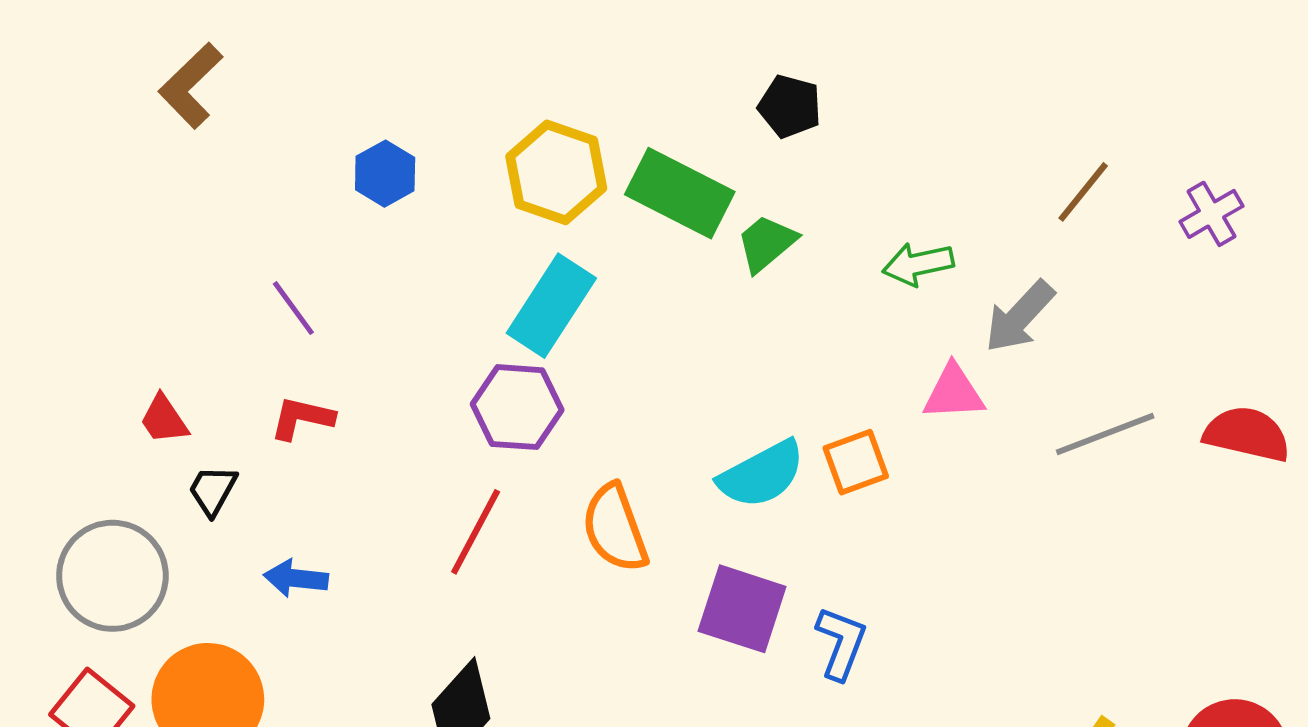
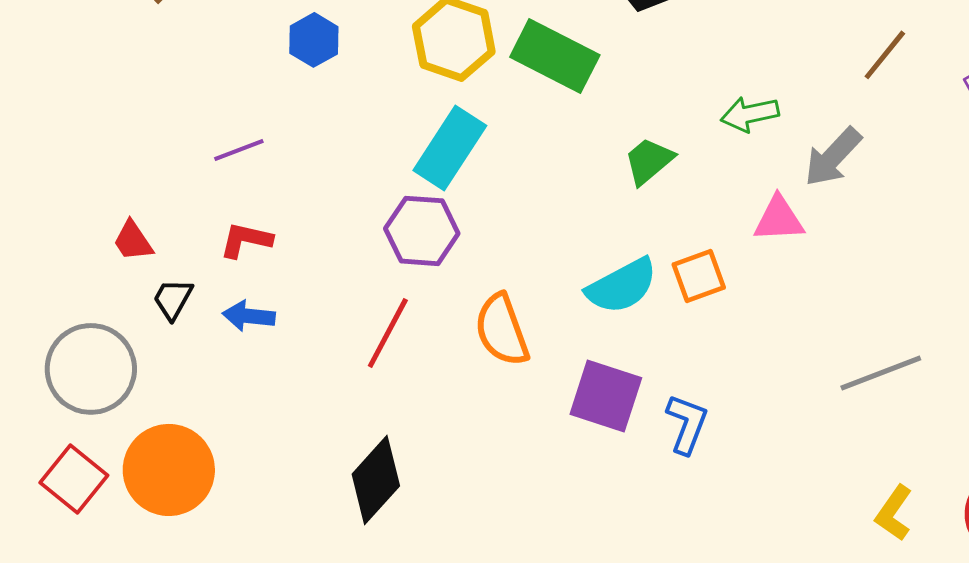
green trapezoid: (767, 243) -> (649, 161), moved
purple line: (293, 308) -> (239, 150), turned -75
gray line: (1105, 434) -> (881, 373), moved
blue arrow: (296, 578) -> (249, 316), moved

